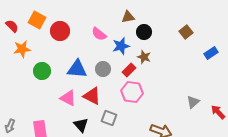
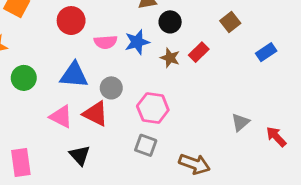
red circle: (60, 31) -> (71, 21), moved
pink semicircle: (99, 34) -> (106, 42), moved, turned -42
gray circle: (103, 69) -> (111, 88), moved
red rectangle: (129, 70) -> (199, 52), moved
gray square: (109, 118) -> (146, 145), moved

